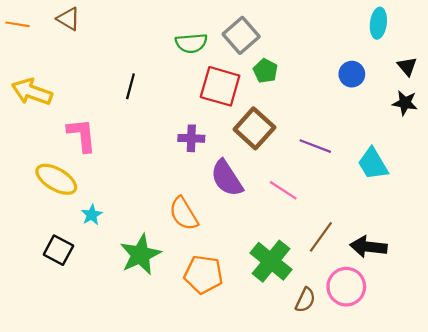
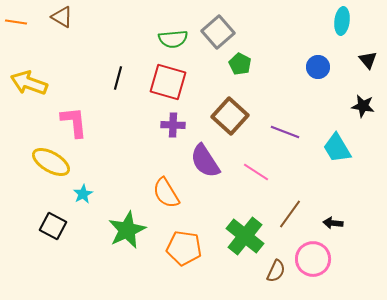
red square: (220, 86) -> (168, 82), moved
black star: (405, 103) -> (363, 106), moved
black arrow: (368, 247) -> (333, 223), size x0.6

